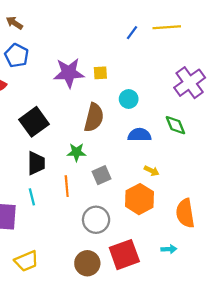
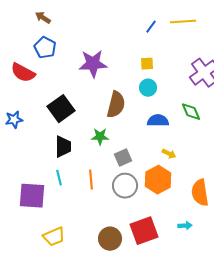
yellow square: (100, 73) -> (147, 64), moved
orange line: (67, 186) -> (91, 180), moved
gray circle: (96, 220) -> (125, 186), moved

